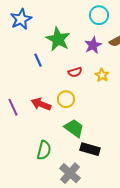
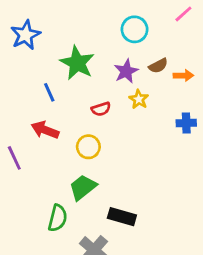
yellow star: (102, 75) -> (139, 99), moved
red arrow: (41, 104) -> (45, 130), moved
green trapezoid: (74, 128) -> (83, 187), moved, turned -75

